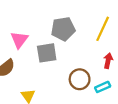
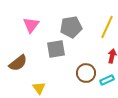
pink triangle: (19, 40) -> (31, 25), moved

